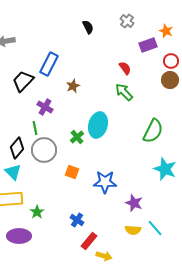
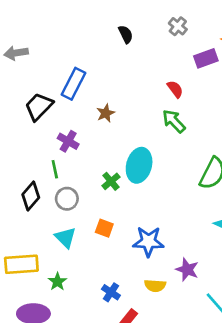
gray circle: (44, 150) -> (67, 199), size x0.7
cyan triangle: (13, 172) -> (66, 237), moved
yellow semicircle: (133, 230) -> (155, 286), moved

